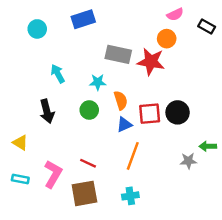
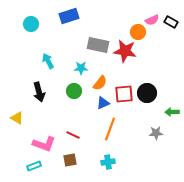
pink semicircle: (175, 14) -> (152, 20), moved
orange semicircle: (121, 100) -> (100, 83), turned 56
green arrow: (208, 146) -> (172, 112), moved
pink L-shape: (53, 174) -> (44, 144), turned 80
cyan rectangle: (20, 179) -> (34, 166), moved, turned -32
brown square: (84, 193) -> (70, 160), size x0.6

